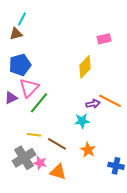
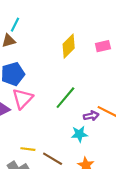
yellow diamond: (85, 67) -> (69, 46), moved
green line: (39, 103) -> (65, 98), moved

